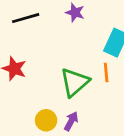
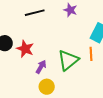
purple arrow: (71, 121) -> (41, 67), moved

